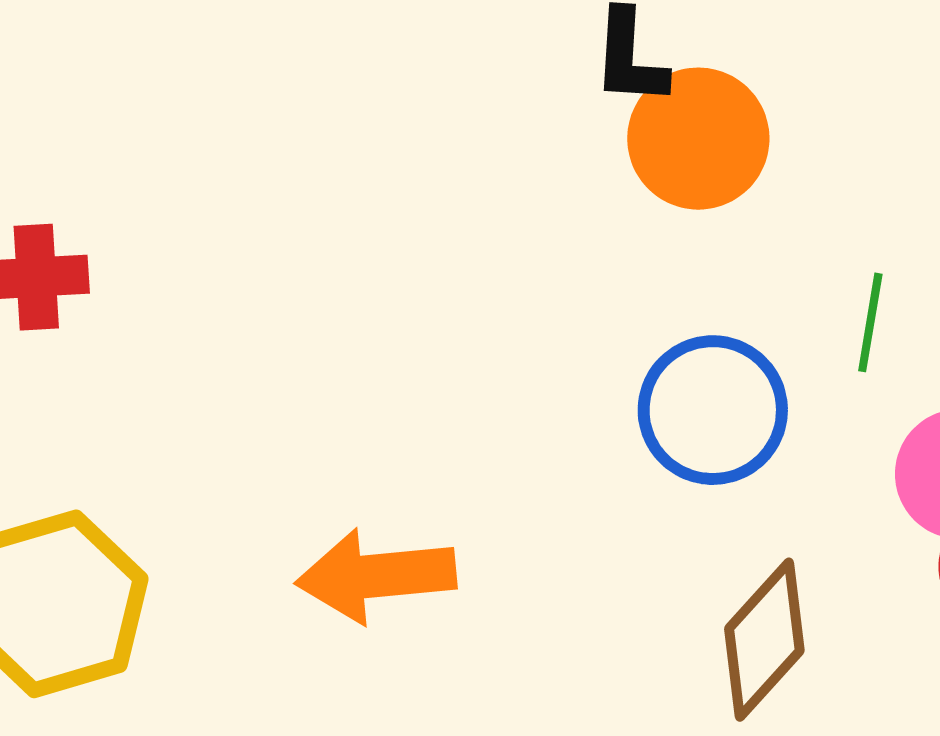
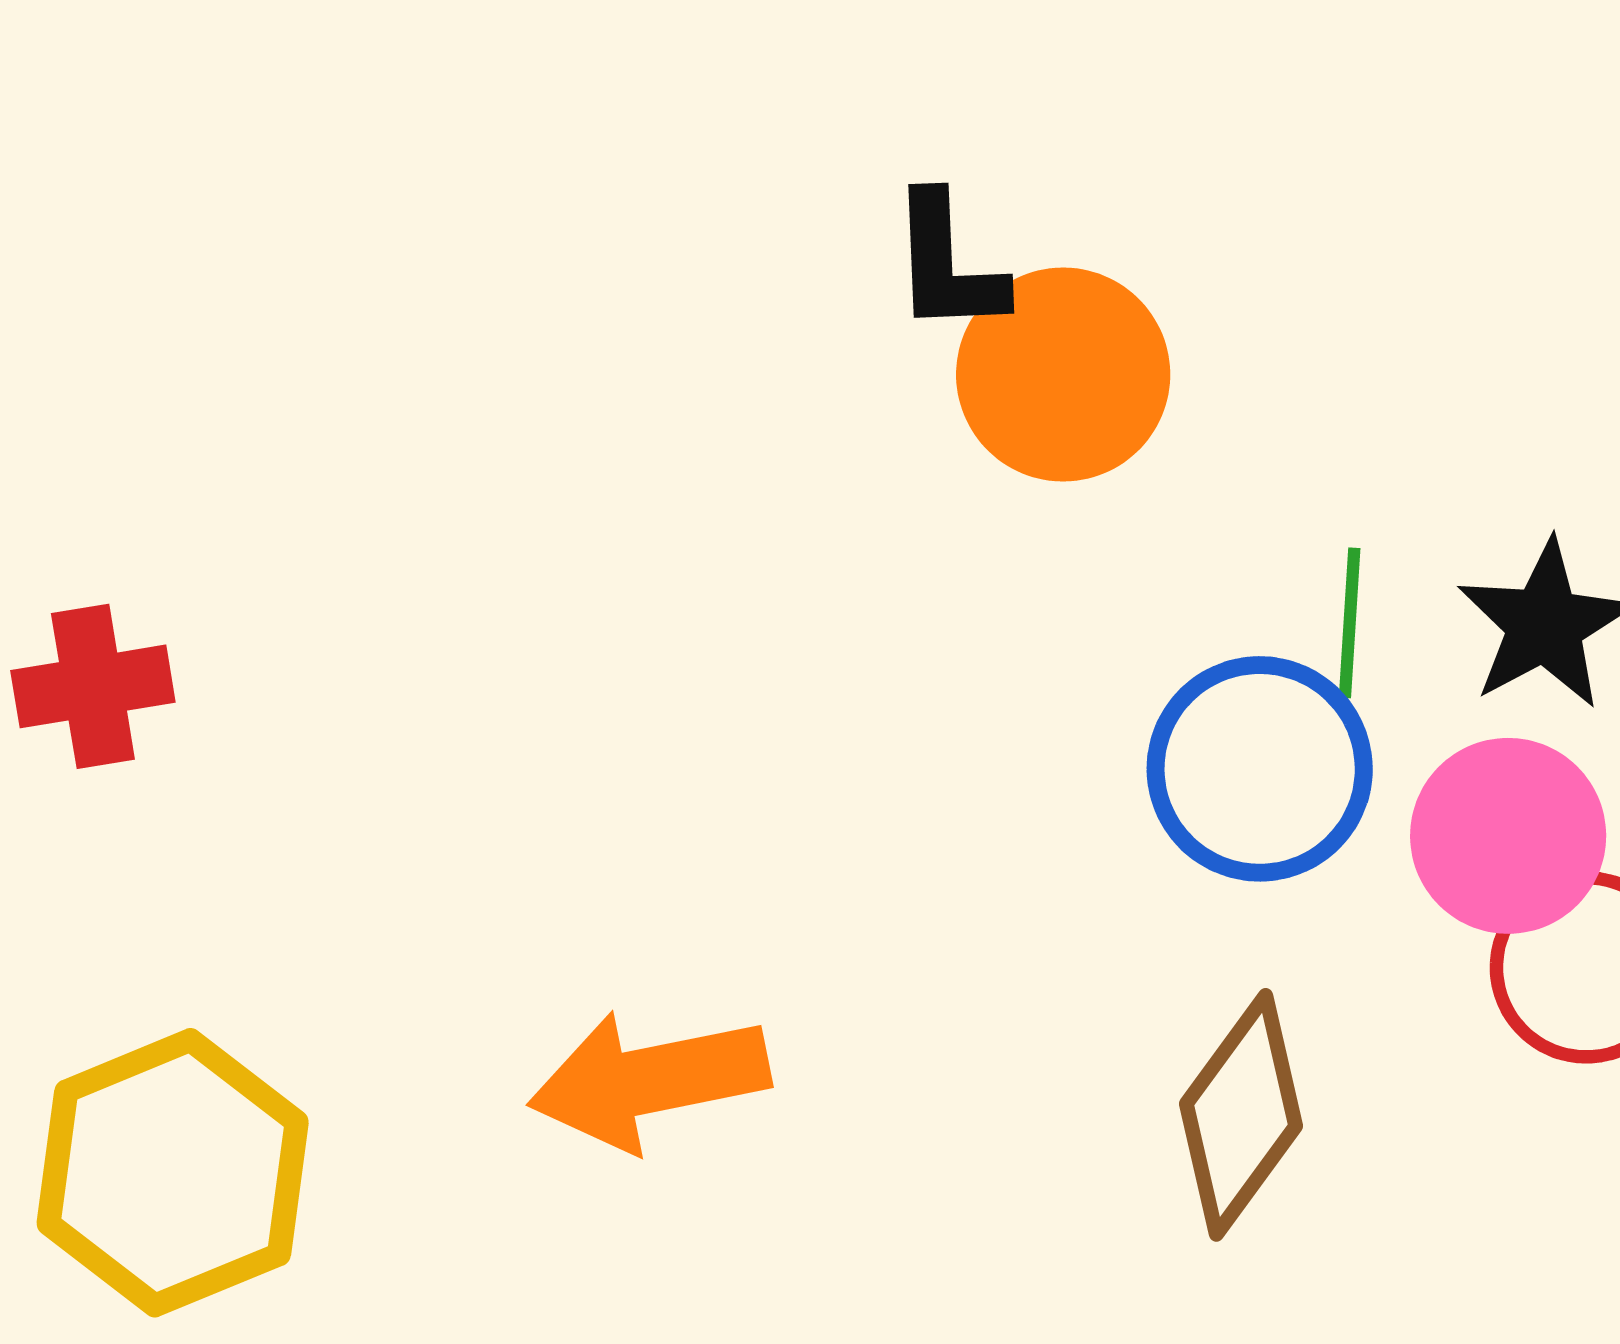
blue circle: (713, 410) -> (1260, 769), moved

